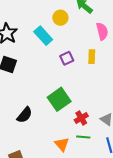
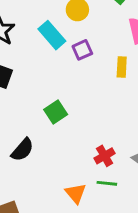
purple square: (67, 58) -> (82, 50), moved
green square: (59, 99) -> (56, 112), moved, size x0.7

